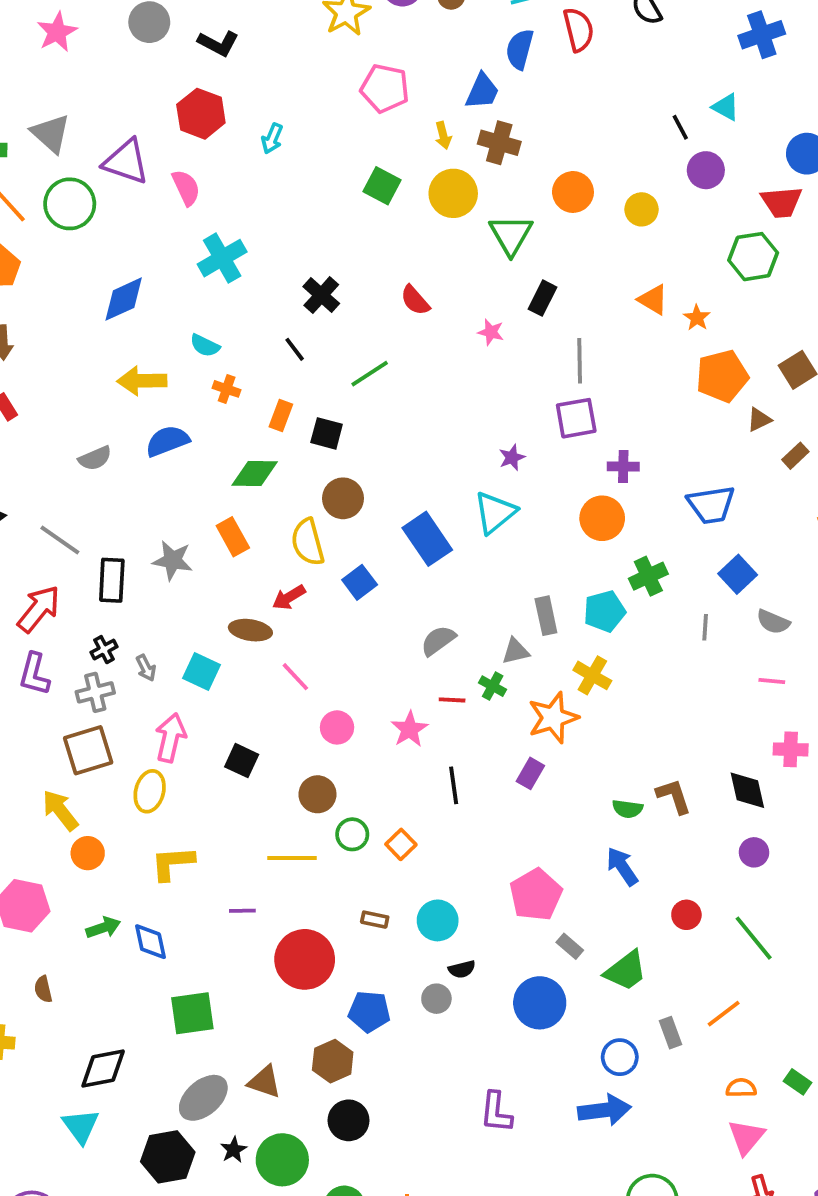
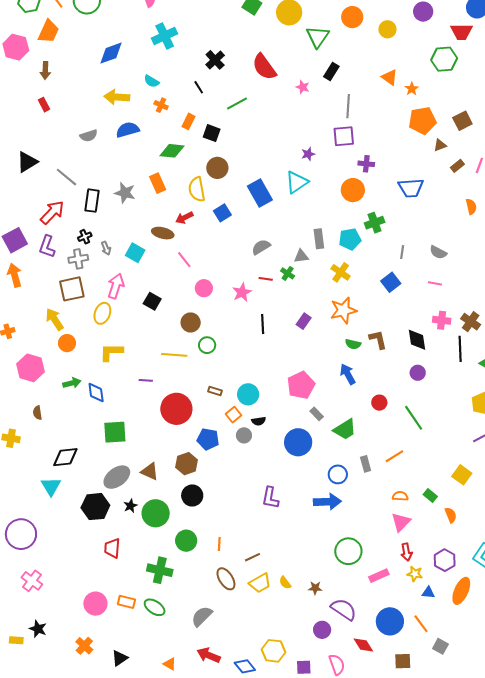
red semicircle: (415, 300) -> (264, 67), size x1.6
blue square: (738, 574) -> (391, 282), moved
orange star: (553, 718) -> (343, 310), moved
orange square: (401, 844) -> (234, 415), moved

